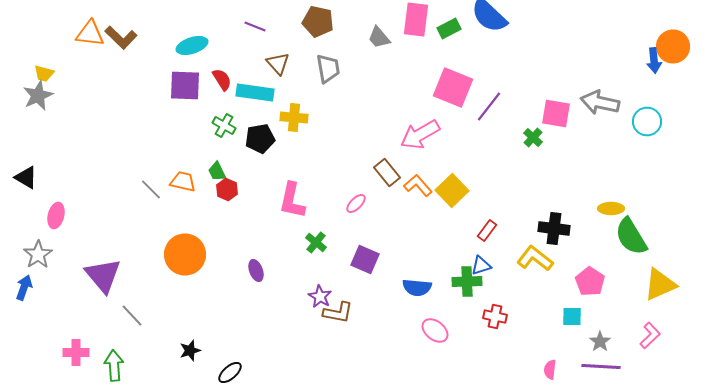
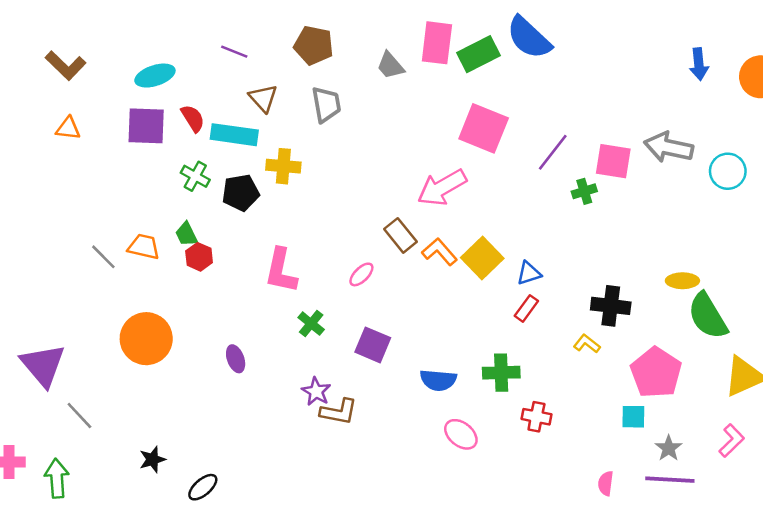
green rectangle: (449, 28) -> (479, 54), size x1.4
orange triangle: (90, 34) -> (68, 128), moved, size x0.7
blue arrow: (654, 60) -> (699, 64), moved
purple line: (489, 106) -> (553, 152), moved
green cross: (533, 138) -> (584, 191), turned 30
yellow L-shape: (535, 258) -> (587, 344), size x0.6
blue triangle: (481, 266) -> (529, 273), moved
pink pentagon: (590, 282) -> (656, 373), size x1.4

